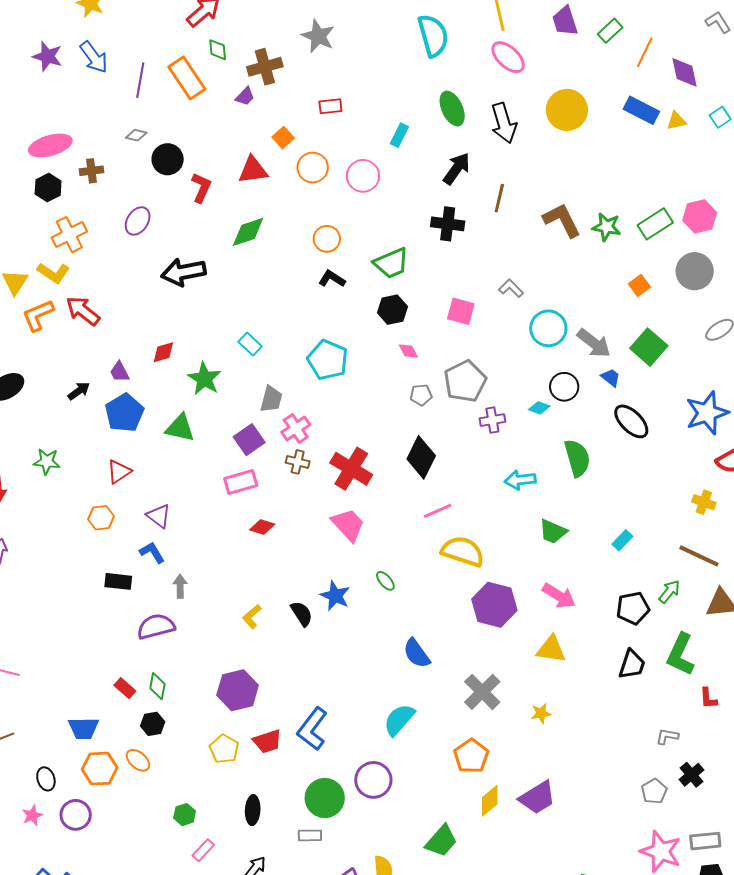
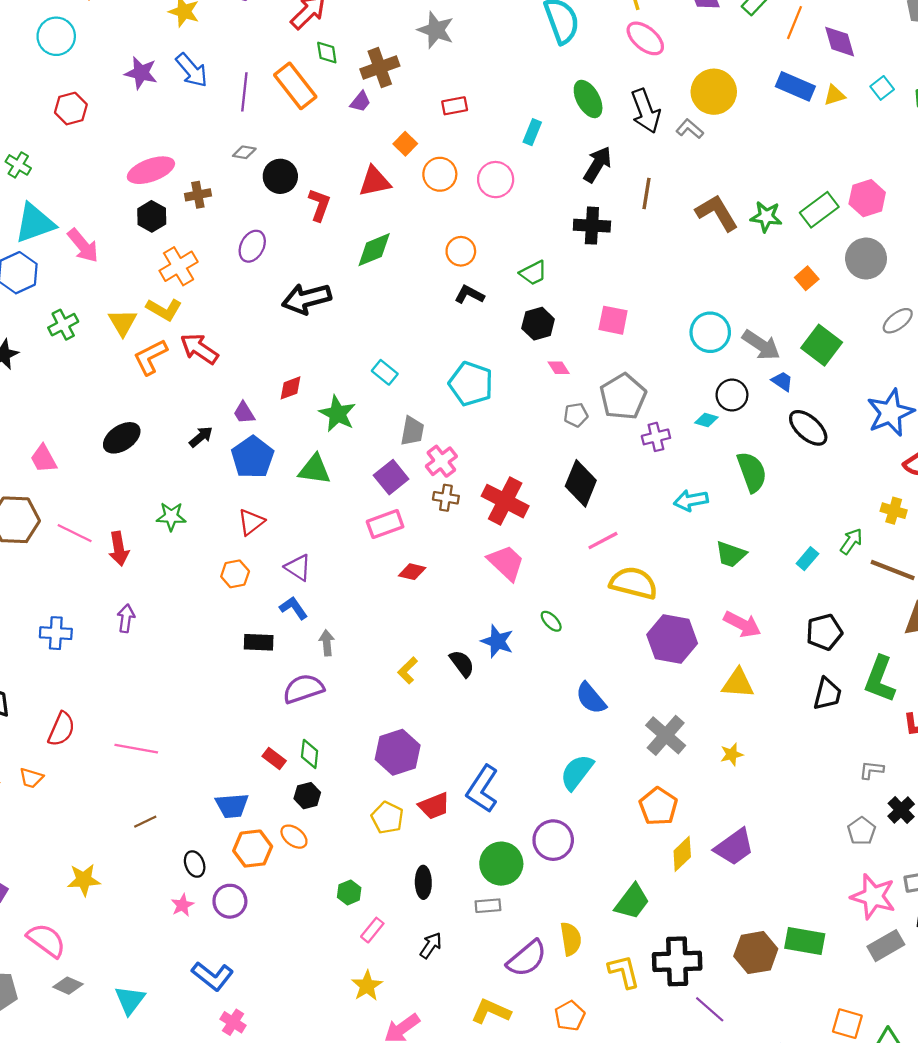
green trapezoid: (391, 263) -> (533, 273), size x0.7
gray L-shape: (511, 288) -> (690, 129), moved
green arrow: (669, 592) -> (851, 541), moved

